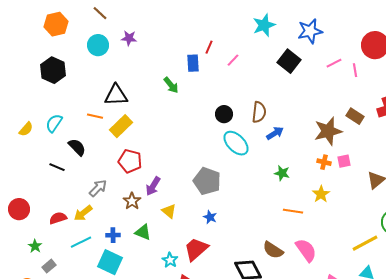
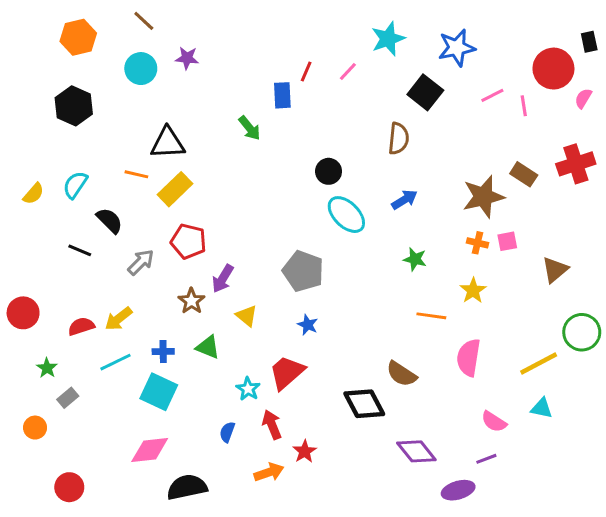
pink line: (233, 60) -> (348, 72), moved
brown semicircle: (259, 112) -> (399, 139), moved
gray arrow: (98, 188) -> (141, 262), moved
pink semicircle: (306, 250) -> (469, 358), moved, turned -135

